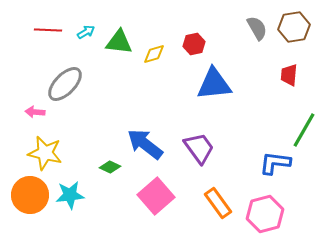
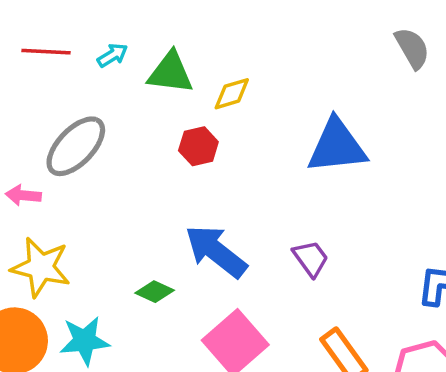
red hexagon: (194, 44) -> (198, 146), moved
purple trapezoid: (199, 148) -> (311, 258), size x0.7

